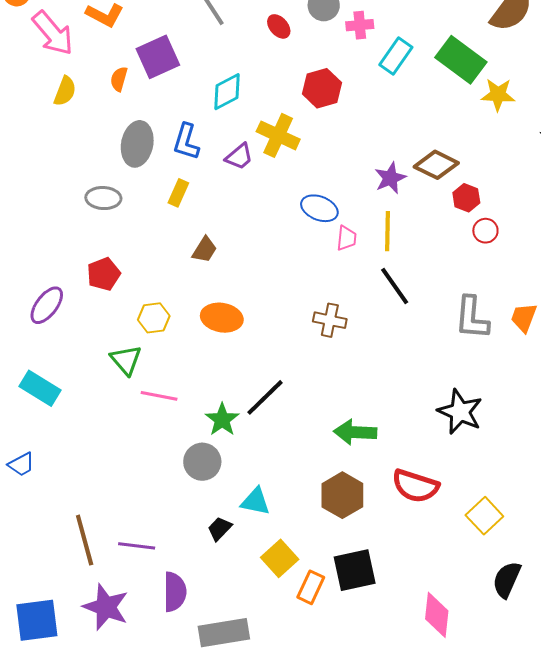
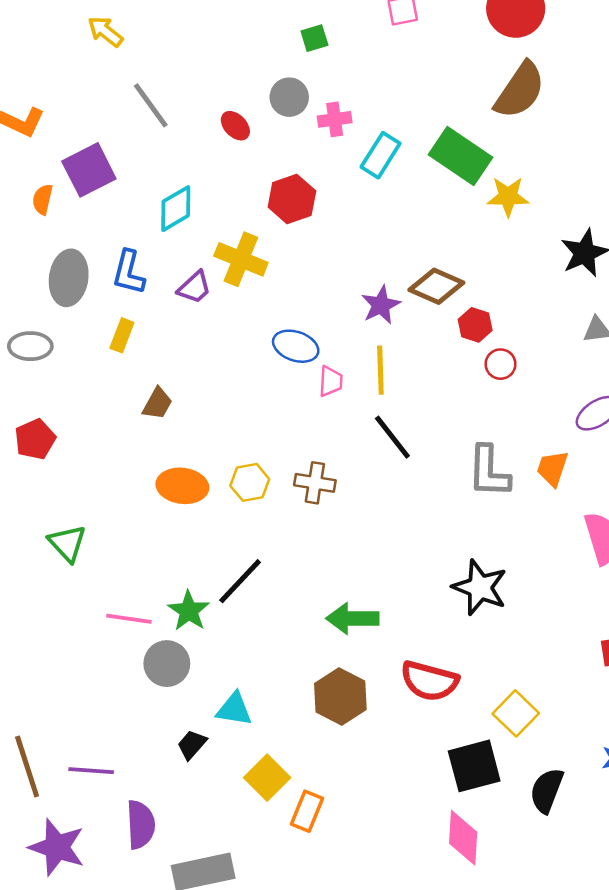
yellow hexagon: (154, 318) -> (250, 482), moved
pink line: (159, 396) -> (129, 619), moved
black square: (355, 570) -> (474, 766), moved

